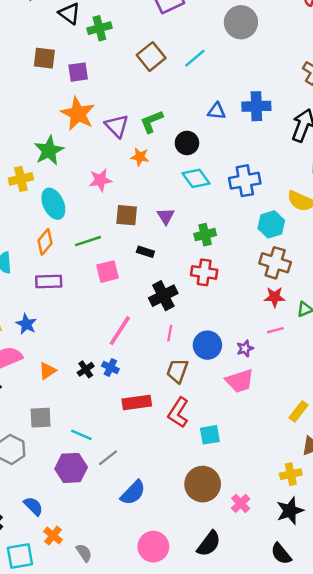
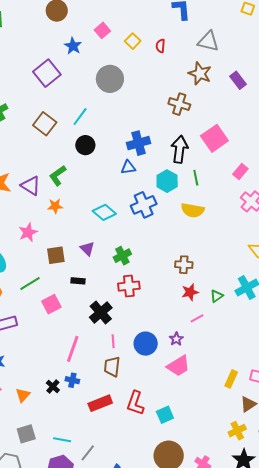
blue triangle: (217, 111) -> (128, 167), moved
black circle: (187, 143) -> (85, 145), moved
cyan hexagon: (271, 224) -> (167, 181), moved
brown cross: (275, 263) -> (184, 265), size x0.7
brown trapezoid: (177, 371) -> (112, 367), moved

